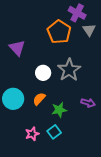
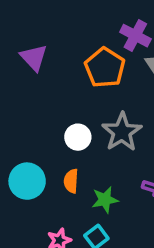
purple triangle: (17, 48) -> (34, 58), moved
orange semicircle: (39, 99) -> (71, 181), turned -40

